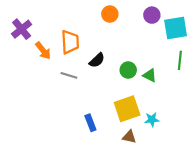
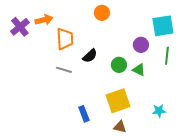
purple circle: (152, 15) -> (141, 45), moved
orange arrow: (43, 51) -> (44, 20), moved, turned -66
cyan star: (152, 120) -> (159, 111), moved

